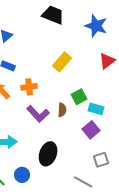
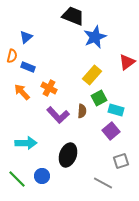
blue star: (96, 26) -> (95, 37), moved, turned 30
yellow rectangle: (62, 62) -> (92, 75), moved
orange cross: (29, 87) -> (49, 88), turned 35

